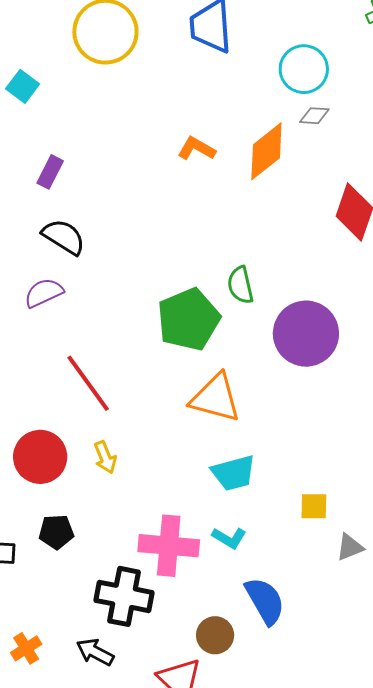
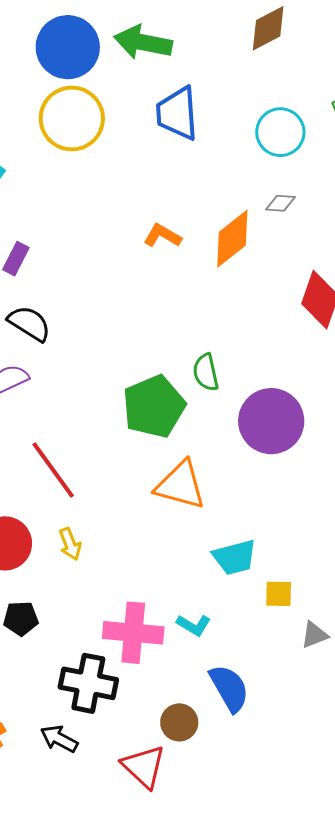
cyan circle: (304, 69) -> (280, 132), moved
cyan trapezoid: (234, 473) -> (235, 557), moved

